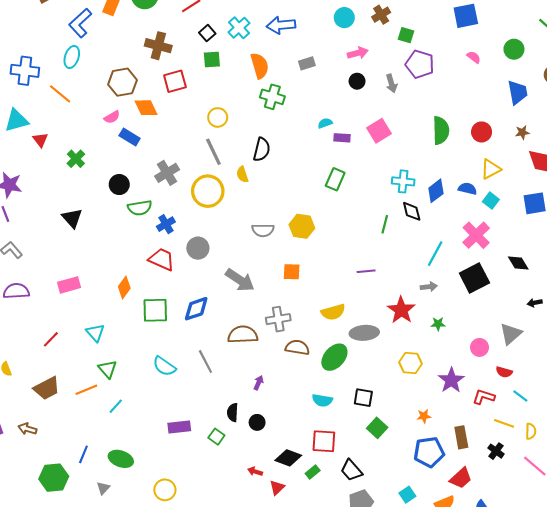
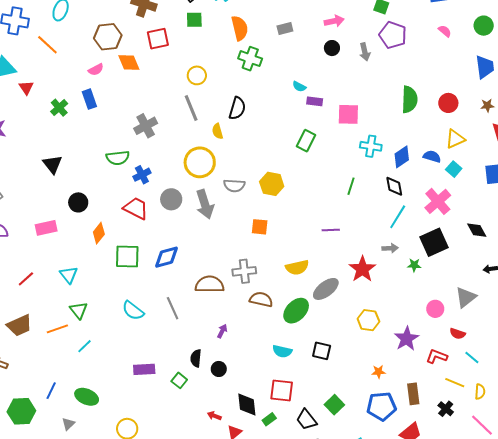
cyan semicircle: (325, 123) -> (299, 86), turned -136
pink square: (379, 131) -> (348, 114), moved, turned 30
blue rectangle: (130, 137) -> (89, 99), moved, turned 36
black circle: (119, 185) -> (78, 202), moved
yellow circle: (208, 191) -> (200, 162), moved
black diamond: (412, 211) -> (394, 186), moved
gray arrow: (240, 280) -> (205, 204), moved, turned 36
green star: (438, 324) -> (414, 265), moved
gray ellipse: (364, 333) -> (326, 289), turned -36
green square: (377, 428) -> (334, 405), moved
black diamond: (288, 458) -> (247, 405), turned 60

